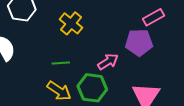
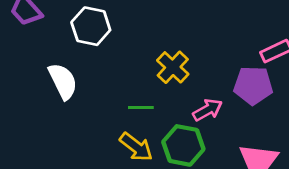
yellow cross: (71, 23) -> (173, 67), moved

